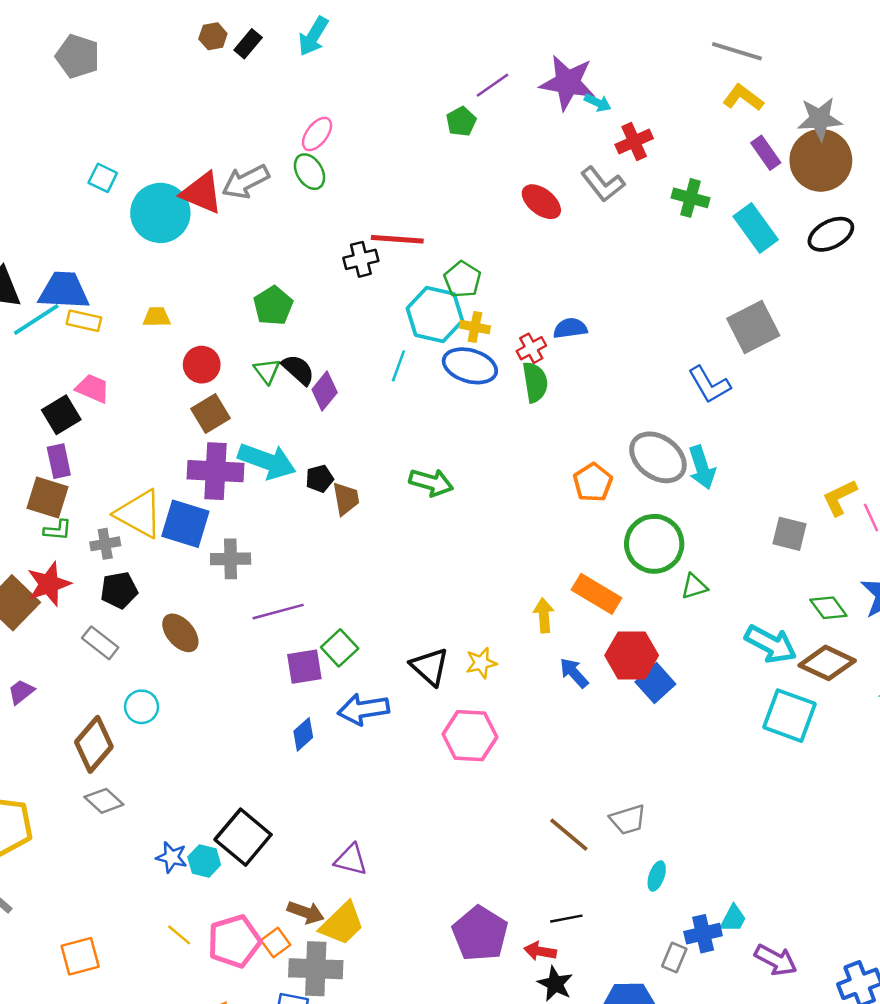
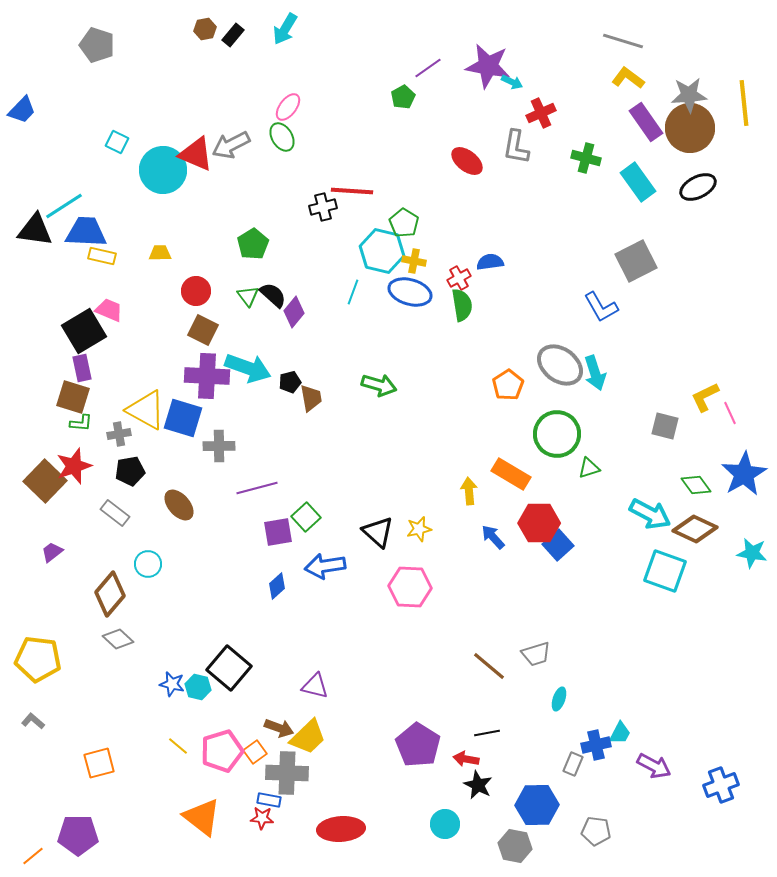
purple rectangle: (766, 153) -> (646, 122), size x1.4
gray L-shape: (603, 184) -> (516, 147), turned 48
cyan line: (36, 319) -> (64, 206), moved
brown square: (210, 413) -> (203, 330), turned -32
black square: (61, 415) -> (84, 331), size x1.4

